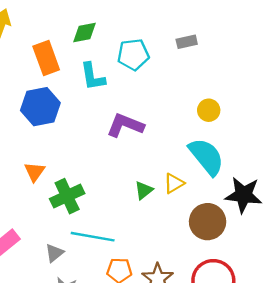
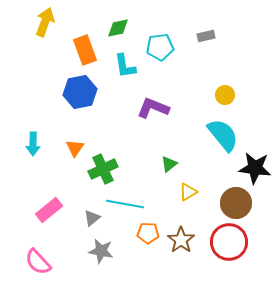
yellow triangle: (174, 183) -> (188, 192), moved
brown circle: (208, 222) -> (236, 203), moved

